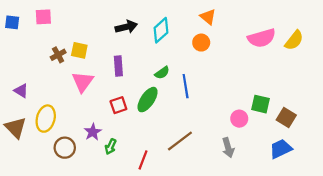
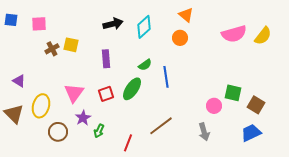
pink square: (43, 17) -> (39, 24), moved
pink triangle: (83, 82) -> (74, 93), moved

